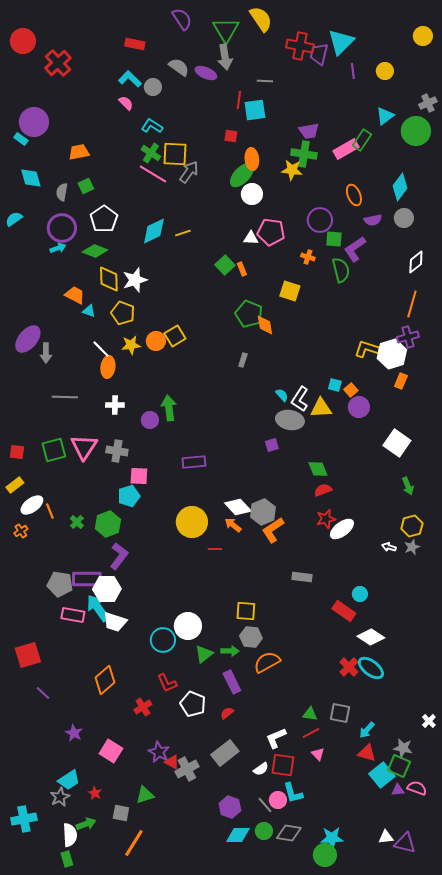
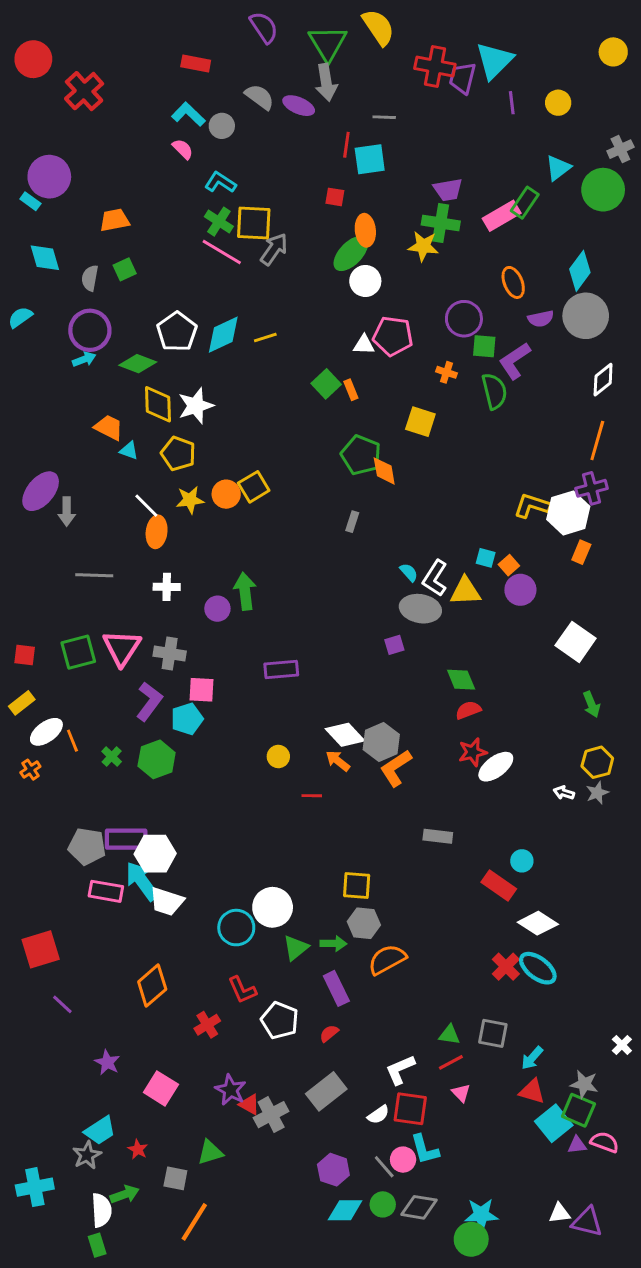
gray circle: (404, 218) -> (586, 316), size x1.6
white pentagon: (104, 219) -> (177, 332), moved
yellow circle: (192, 522) -> (278, 756), size x0.5
purple L-shape: (119, 556) -> (149, 701), moved

